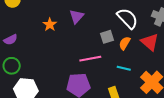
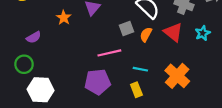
purple semicircle: (11, 40) -> (34, 37), moved
cyan line: (124, 68) -> (140, 69), moved

